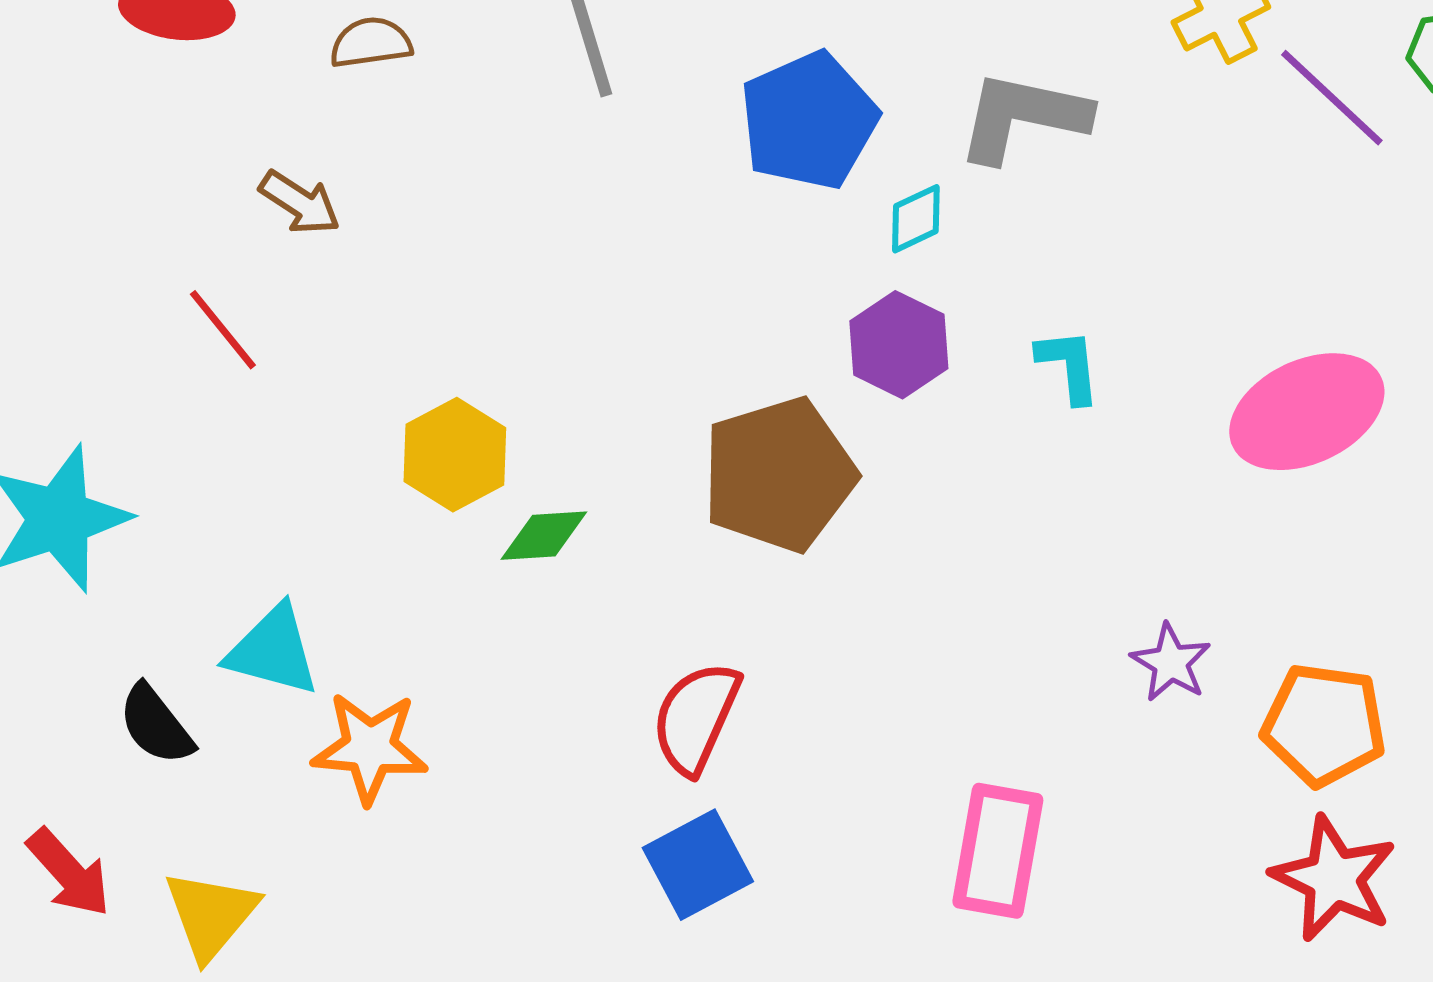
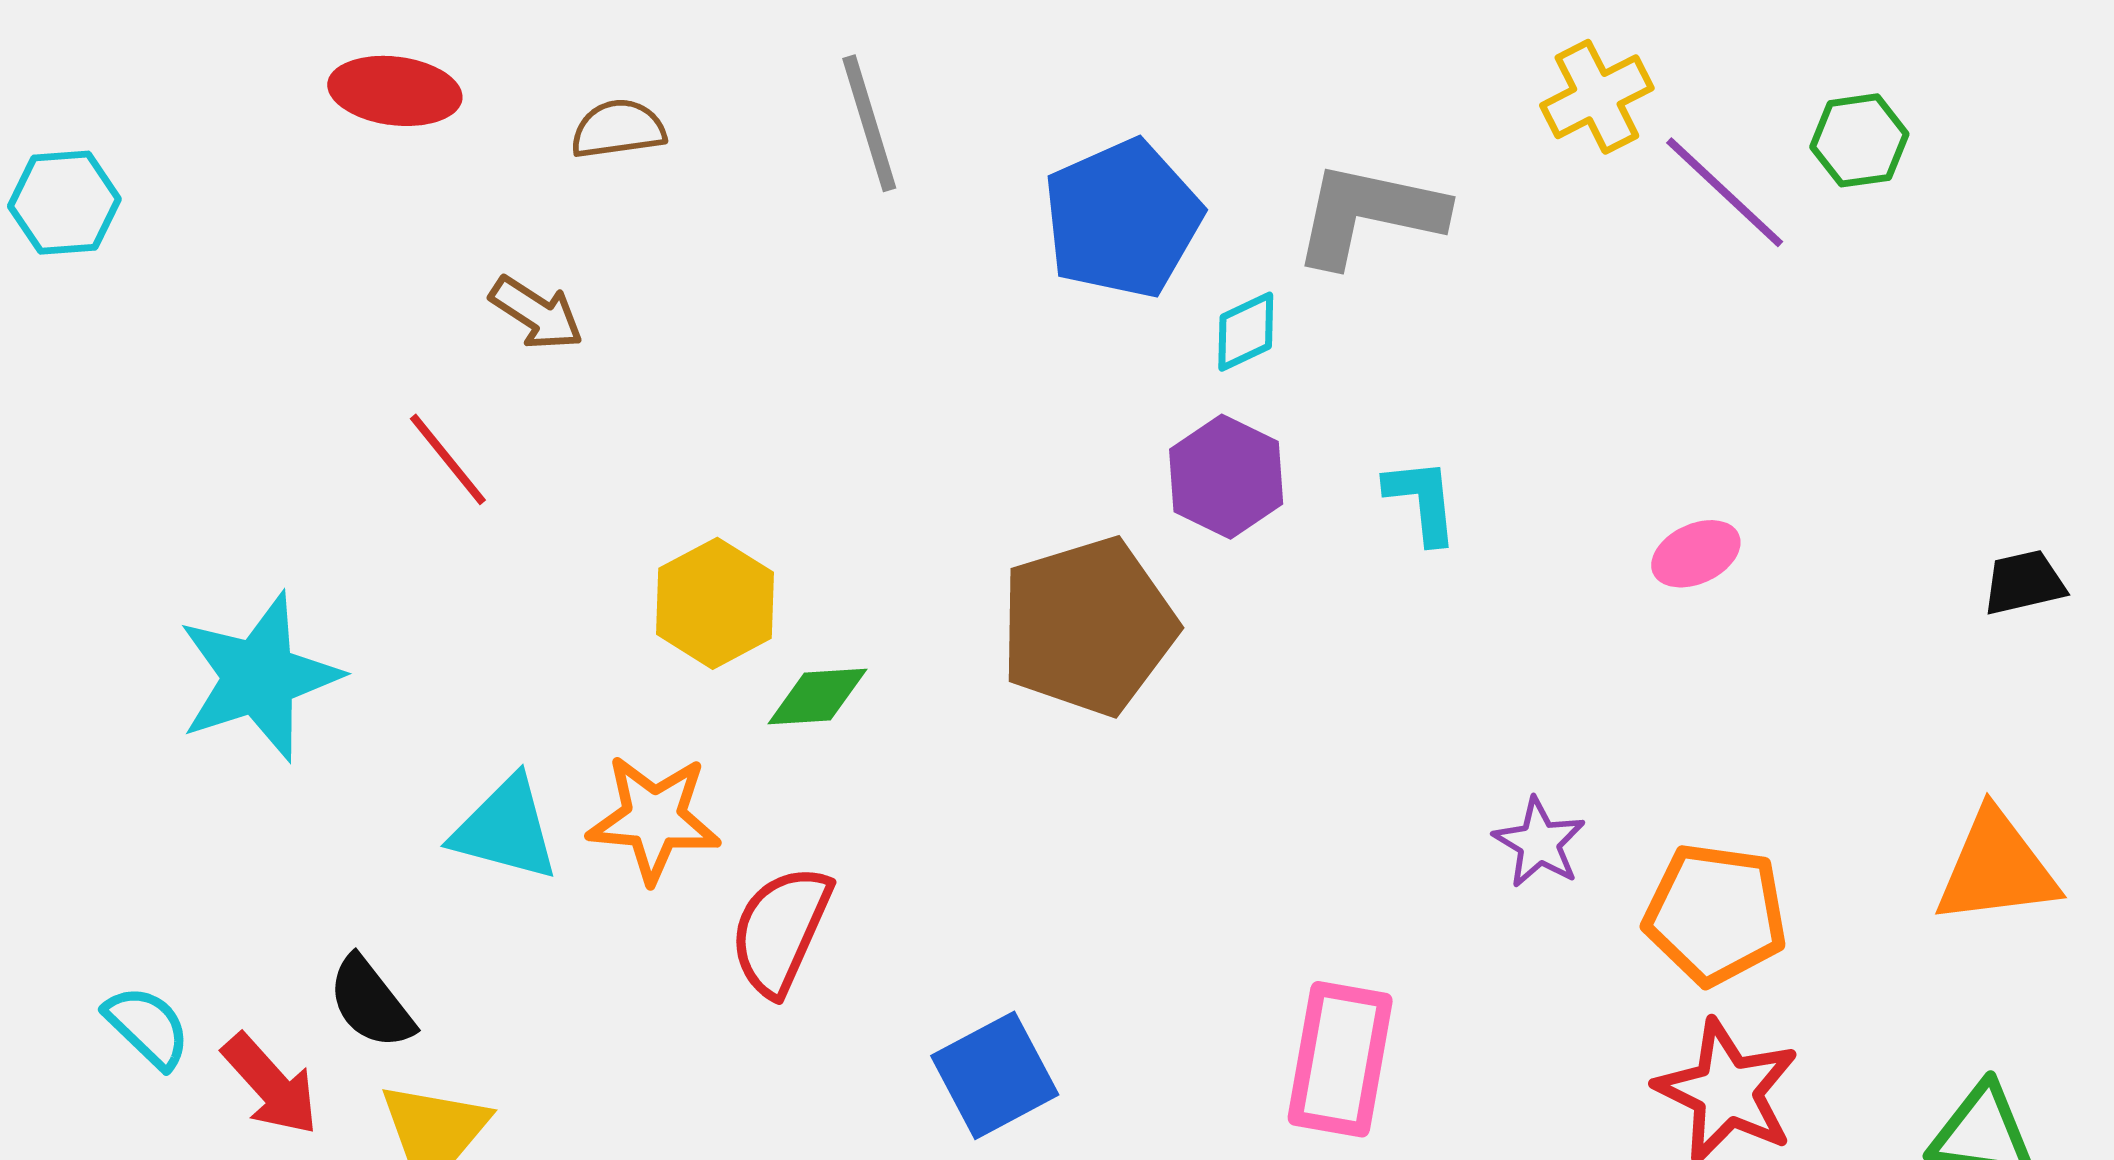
pink ellipse: (1307, 412) -> (1696, 554), size x0.5
red semicircle: (696, 718) -> (781, 930), moved
black semicircle: (156, 725) -> (371, 1003), moved
orange star: (370, 748) -> (654, 819), moved

